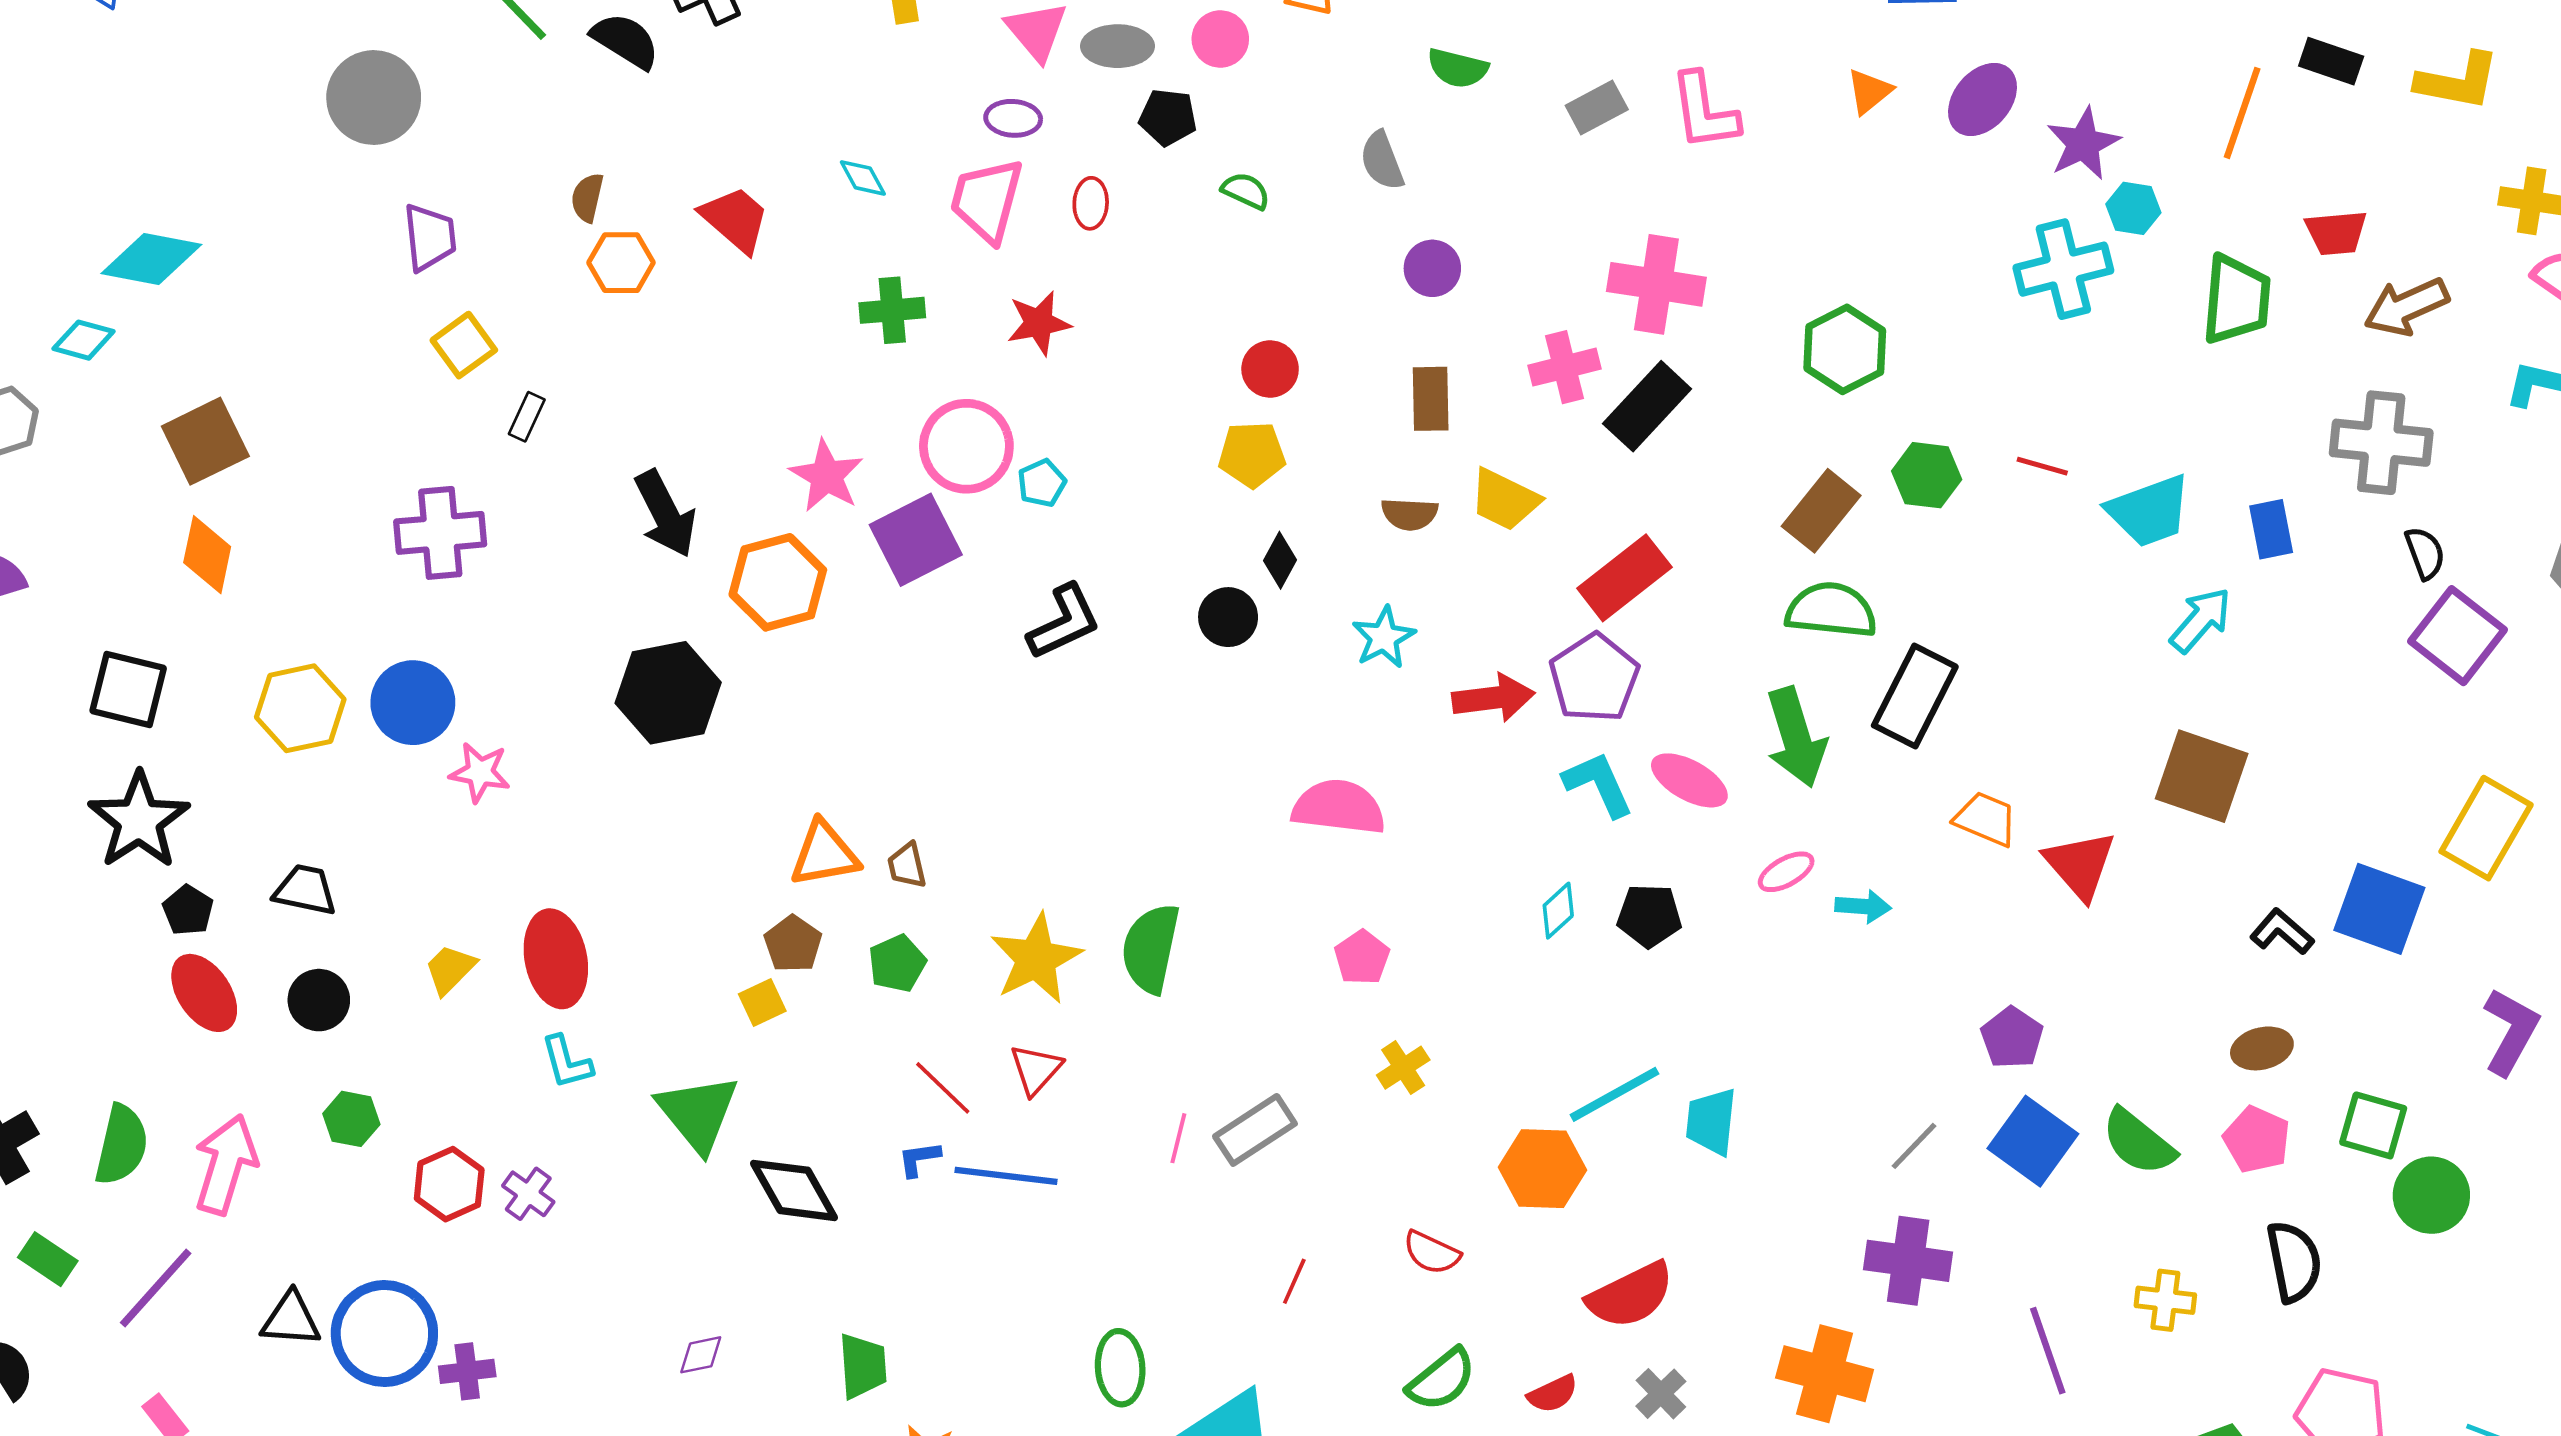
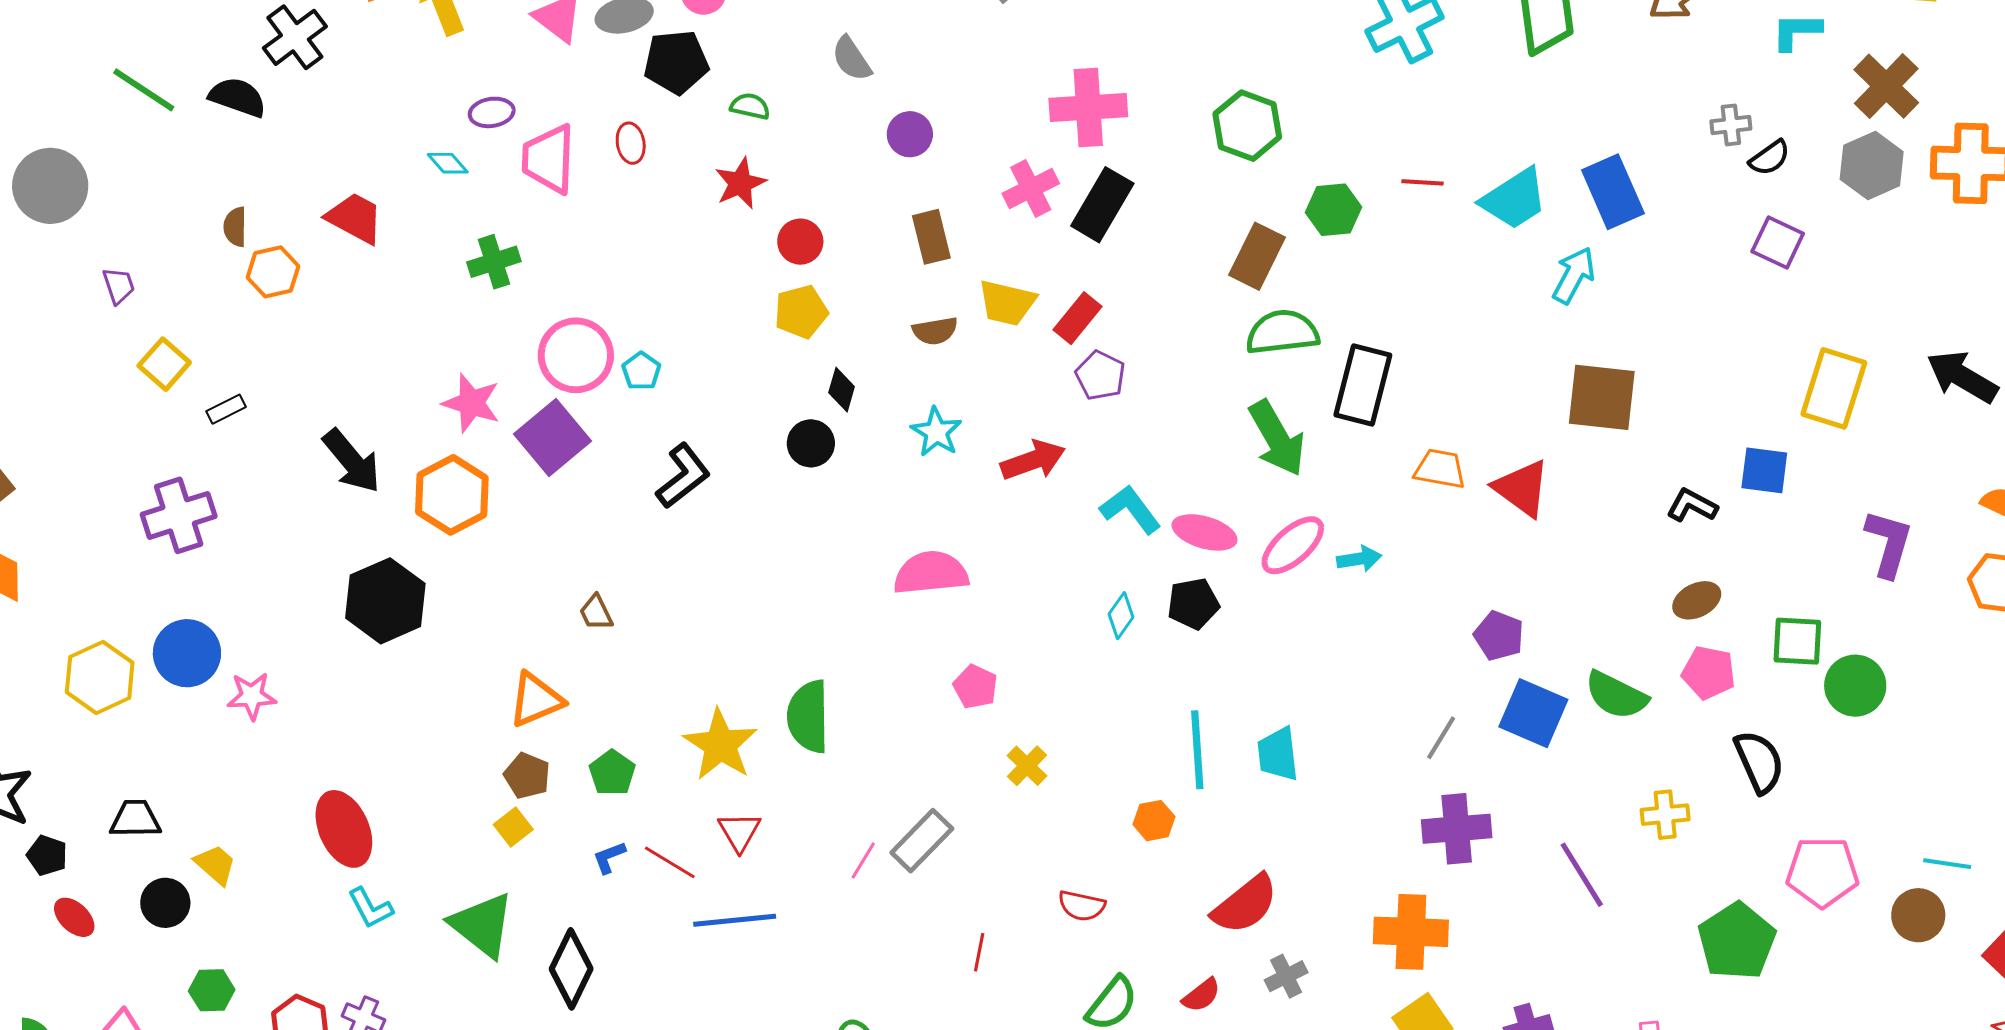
black pentagon: (1168, 117) -> (676, 62), size x1.4
purple ellipse: (1013, 118) -> (492, 112), moved
purple trapezoid: (430, 237) -> (119, 286), size x0.7
red star: (1039, 323) -> (740, 183), moved
black rectangle: (527, 417) -> (226, 409), turned 51
gray cross: (2381, 443) -> (1731, 125), moved, size x0.5
blue rectangle: (2271, 529) -> (1613, 192), size x1.5
black semicircle: (2425, 553) -> (1770, 158), moved, turned 87
red rectangle: (1624, 578) -> (1077, 318), moved, size x0.7
purple square: (2457, 636) -> (1778, 242), size x0.7
purple pentagon: (1594, 678) -> (1100, 375), moved, size x0.7
pink ellipse: (1689, 780) -> (1204, 532), moved
brown trapezoid: (907, 865) -> (596, 613), moved
pink ellipse: (1786, 872) -> (1293, 545), size x1.5
blue square: (2379, 909) -> (1764, 470), size x0.7
yellow trapezoid: (450, 969) -> (215, 865), moved, turned 99
red ellipse: (204, 993) -> (74, 917), size x0.7
cyan line: (1614, 1094) -> (1197, 750), turned -52
pink line: (1178, 1138) -> (863, 860), turned 30
blue L-shape: (919, 1159) -> (609, 857), moved
orange hexagon: (1543, 1169) -> (1154, 821), size x0.6
black diamond: (794, 1190) -> (571, 969), turned 68
gray cross: (1661, 1394) -> (1286, 976), turned 30

